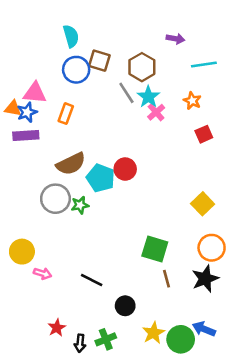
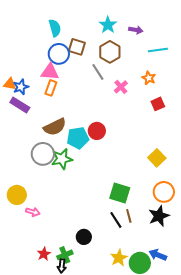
pink triangle: (35, 93) -> (50, 72), moved
cyan star: (148, 97) -> (108, 25), moved
purple rectangle: (26, 135) -> (20, 105), turned 36
cyan pentagon: (101, 178) -> (78, 138), turned -30
green star: (80, 205) -> (62, 159), size x1.5
black line: (92, 280) -> (116, 220), moved, turned 30
black circle: (125, 306) -> (84, 237), moved
green cross: (106, 339) -> (65, 255), moved

